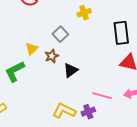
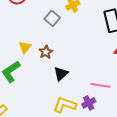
gray square: (60, 34) -> (52, 18), moved
black triangle: (71, 70) -> (61, 74), moved

